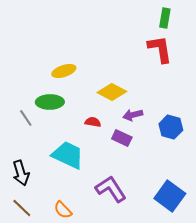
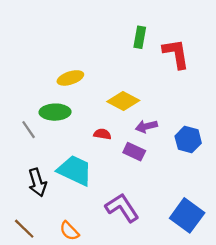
green rectangle: (165, 18) -> (140, 37), moved
black arrow: (21, 173) -> (37, 182), moved

